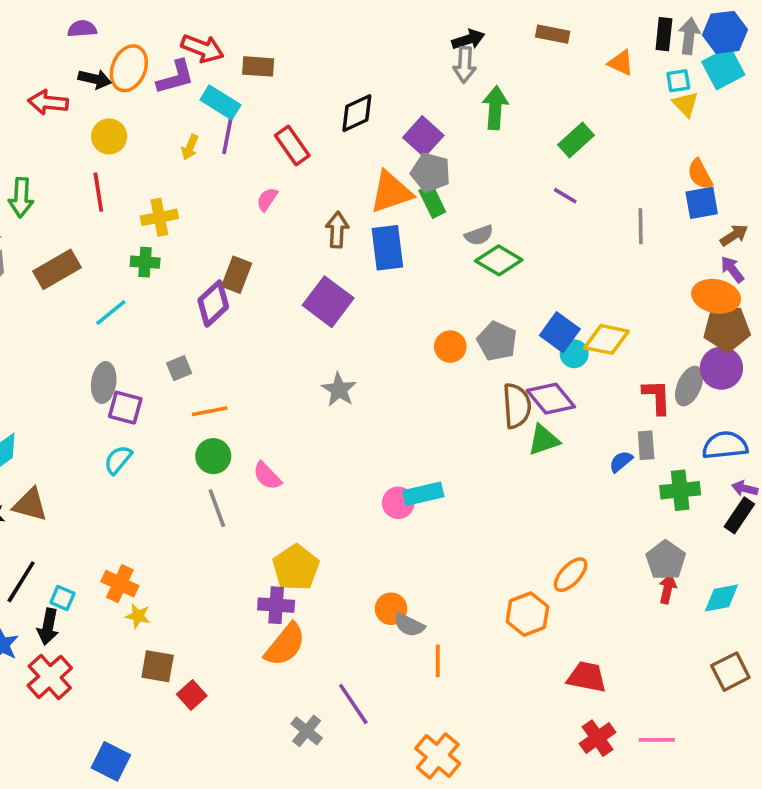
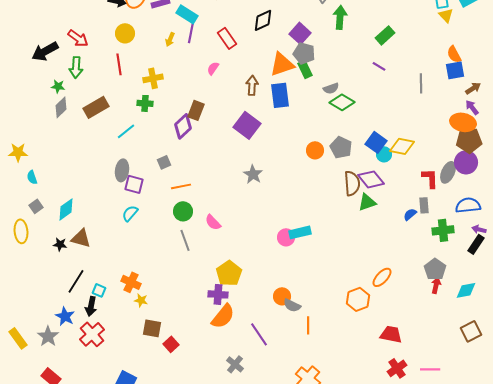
red arrow: (48, 102) -> (78, 38), moved, turned -150
purple line: (353, 704) -> (259, 334), moved

